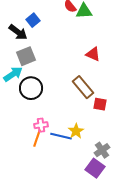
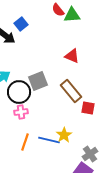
red triangle: (93, 54) -> (72, 56), moved
gray square: (26, 56) -> (38, 81), moved
pink cross: (41, 125) -> (21, 112), moved

